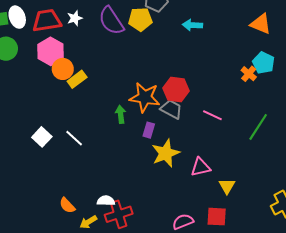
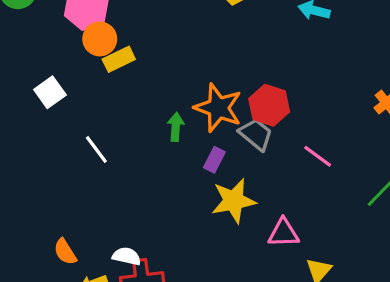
white square: (42, 137) -> (50, 92), moved

